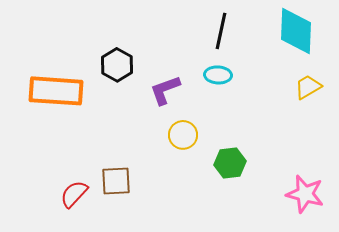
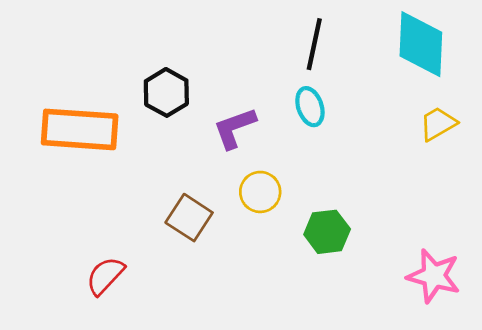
cyan ellipse: (218, 75) -> (310, 107), turned 68
brown square: (116, 181) -> (189, 218), moved, turned 36

